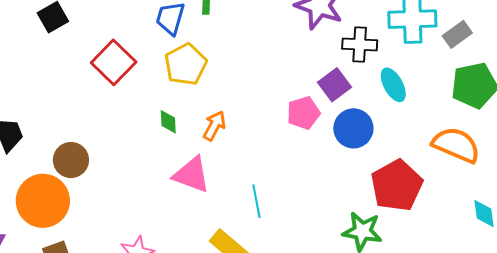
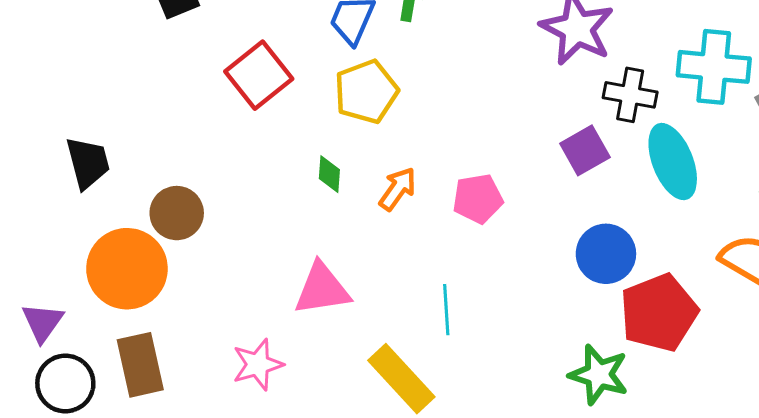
cyan ellipse: (393, 85) -> (673, 162), size x1.4
pink pentagon: (303, 113) -> (478, 199), moved
blue circle: (353, 128) -> (606, 254), moved
pink triangle: (192, 175) -> (322, 289), moved, turned -36

